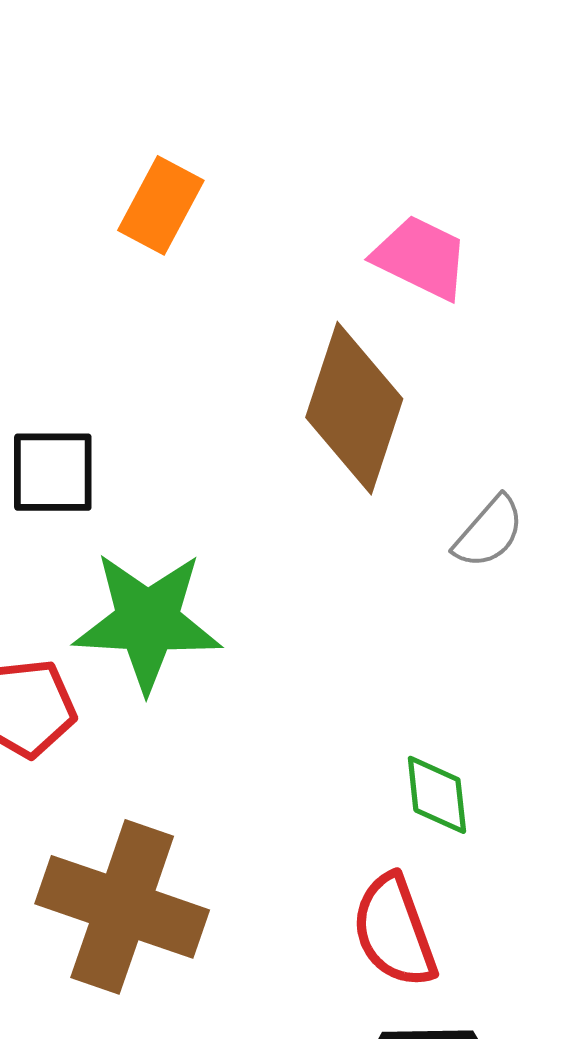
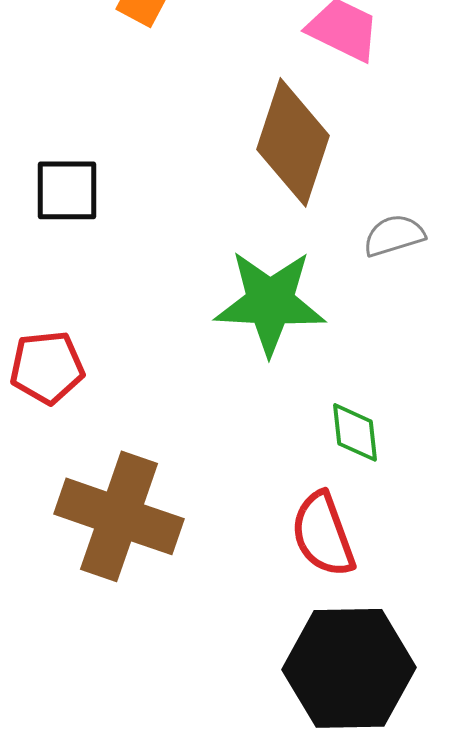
gray semicircle: (489, 532) -> (394, 235), turned -148
green star: (148, 622) -> (270, 302), moved

